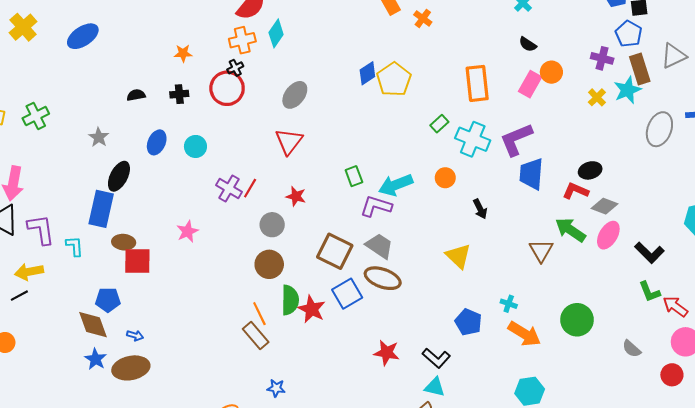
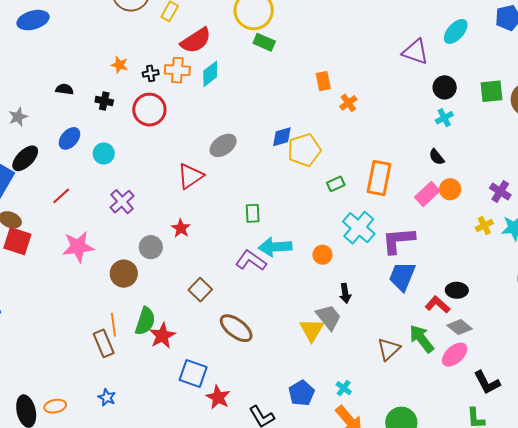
black cross: (235, 68) -> (151, 73), moved
gray ellipse: (295, 95) -> (223, 145), moved
green rectangle: (439, 124) -> (336, 184), moved
green rectangle: (354, 176) -> (253, 213), moved
red line: (250, 188) -> (61, 196), moved
pink star: (187, 231) -> (78, 247), moved, size x1.5
gray trapezoid: (379, 246) -> (329, 317), moved
brown square: (335, 251) -> (200, 290), size x0.7
brown circle: (269, 264) -> (124, 274), moved
blue square: (347, 294) -> (193, 373), moved, turned 32

